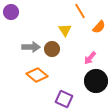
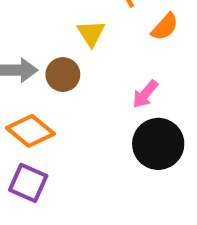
purple square: (64, 99) -> (28, 183), moved

